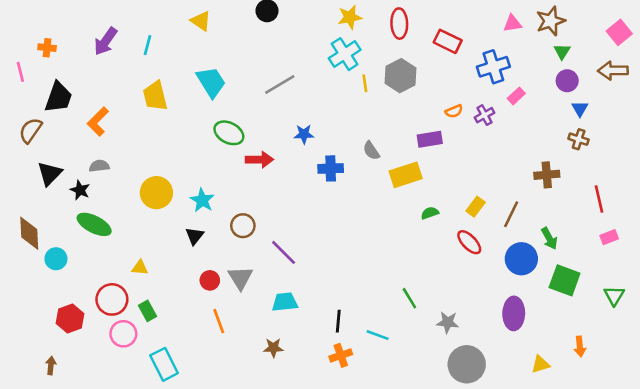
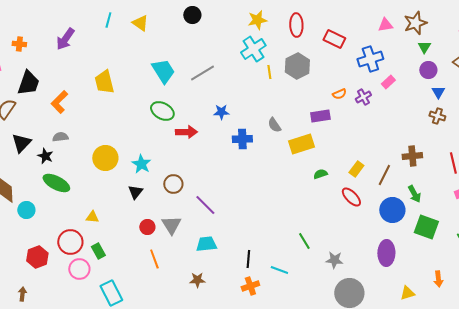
cyan line: (148, 45) -> (108, 20), moved
cyan trapezoid: (211, 82) -> (163, 71), moved
brown cross: (547, 175) -> (412, 156), moved

